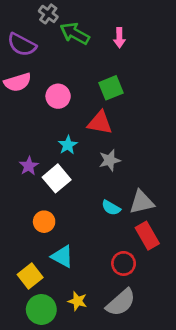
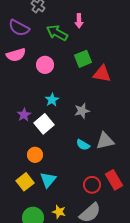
green arrow: (75, 33) -> (57, 33), moved
pink arrow: (119, 38) -> (79, 21), moved
red triangle: (100, 123) -> (102, 74), moved
red rectangle: (147, 236) -> (114, 180), moved
cyan triangle: (62, 257) -> (48, 180), turned 42
yellow square: (30, 276) -> (25, 182), moved

